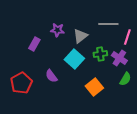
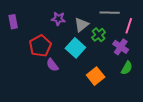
purple rectangle: (34, 44) -> (13, 22), moved, turned -40
green cross: (100, 54) -> (99, 35), moved, turned -32
red pentagon: (21, 83) -> (40, 46), moved

